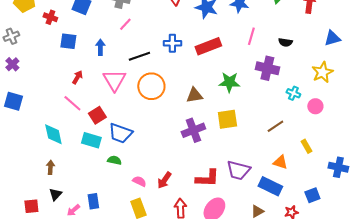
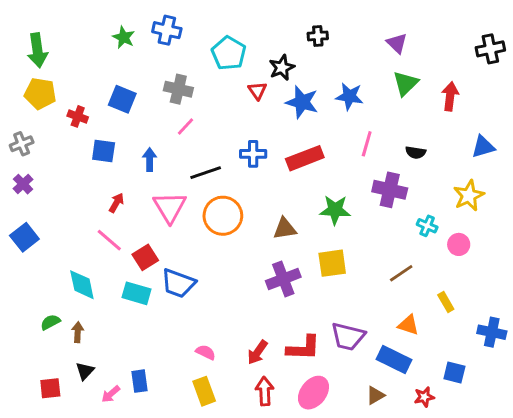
blue square: (13, 101) -> (24, 237), turned 36
green semicircle: (114, 160) -> (50, 322), moved, turned -40
red arrow: (164, 180) -> (257, 352), moved
blue square: (312, 195) -> (454, 372), turned 35

